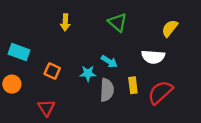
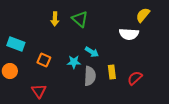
green triangle: (118, 22) -> (80, 19), moved
yellow semicircle: (170, 28) -> (143, 15), moved
white semicircle: (153, 57) -> (129, 34), moved
red semicircle: (160, 92) -> (135, 78), size x0.7

